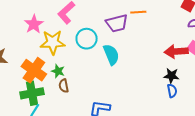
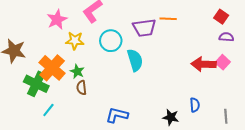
yellow star: (53, 42) -> (75, 41), size x0.7
black star: (171, 76) -> (171, 117), moved
green cross: (32, 93) -> (36, 84), moved, turned 30

